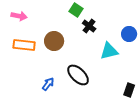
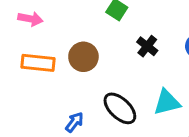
black cross: (89, 26) -> (147, 46), moved
cyan triangle: (109, 51) -> (167, 102), moved

